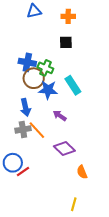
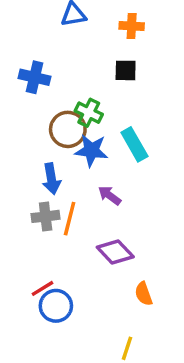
blue cross: (27, 62) -> (35, 77), moved
orange line: (37, 130) -> (70, 219), turned 54
blue circle: (13, 163) -> (56, 306), moved

